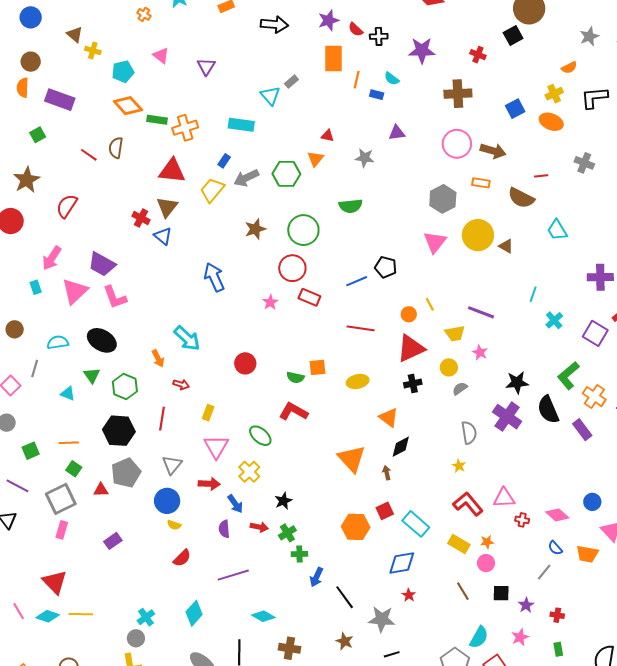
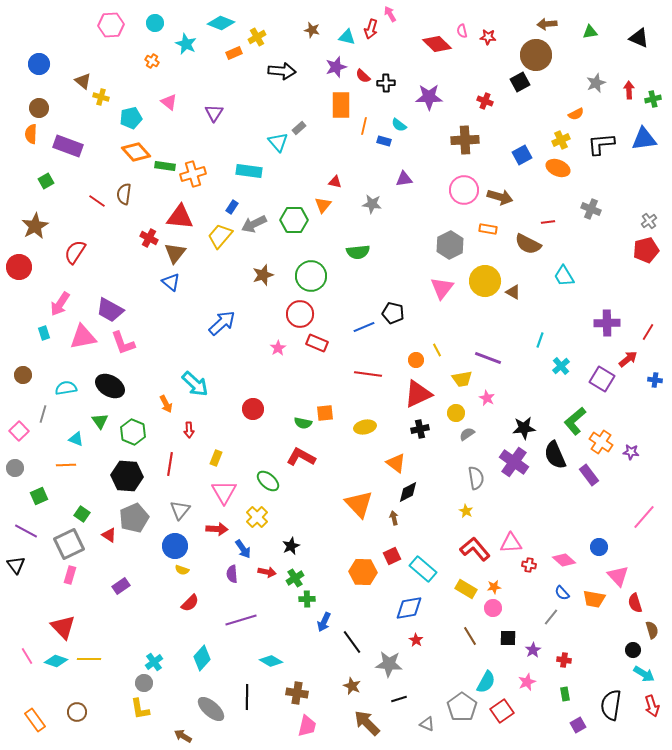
red cross: (141, 218) -> (149, 238), moved
blue arrow: (214, 277) -> (222, 323), turned 72
pink triangle: (75, 291) -> (83, 337), turned 32
red arrow: (181, 385) -> (189, 430), turned 70
orange line: (69, 443) -> (66, 465), moved
red triangle: (101, 490) -> (109, 535), turned 35

